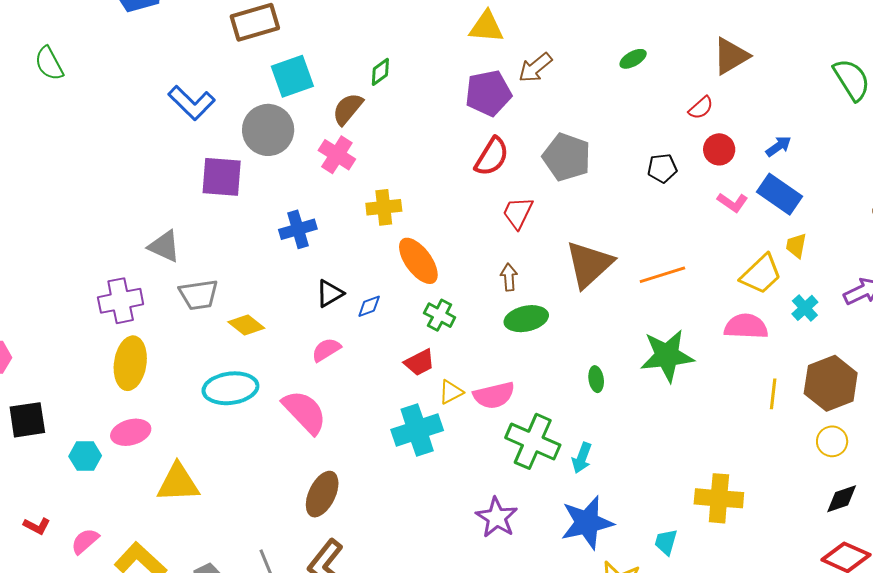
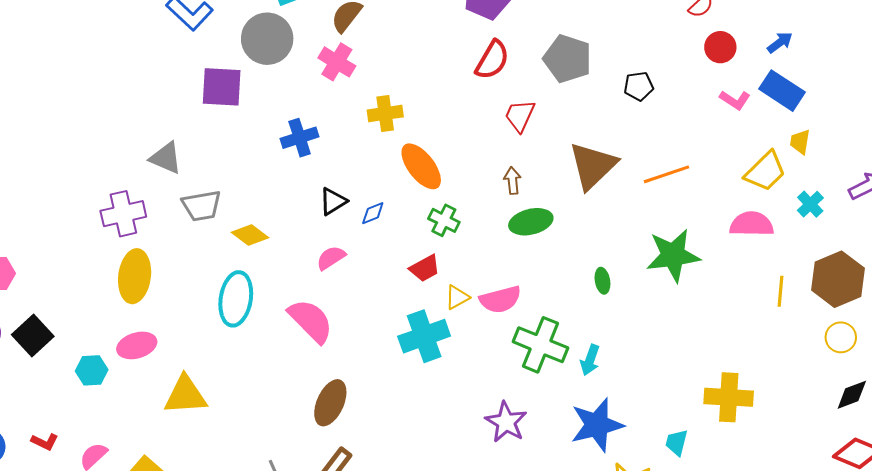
black pentagon: (662, 168) -> (639, 86), moved
cyan ellipse: (230, 388) -> (236, 299), turned -72
black square: (27, 420) -> (33, 336), turned -33

